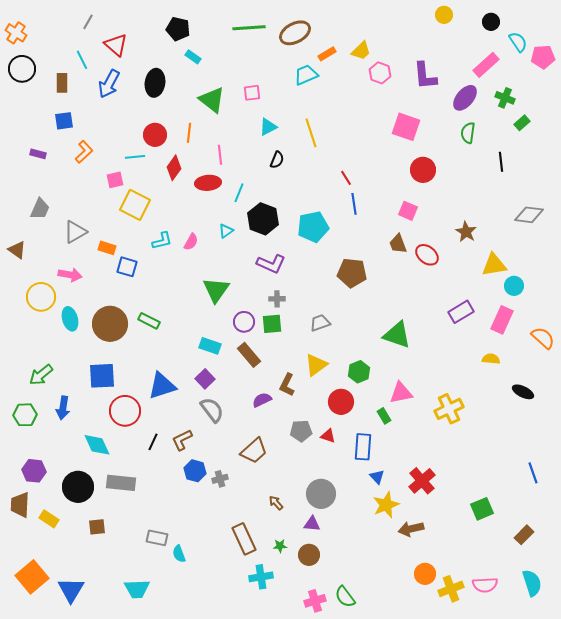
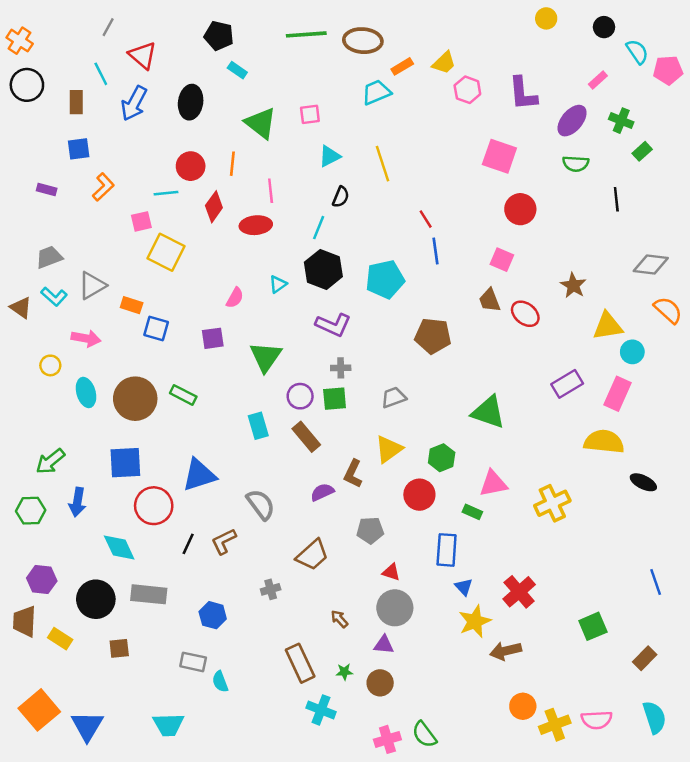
brown ellipse: (295, 33) -> (363, 41), turned 32
pink rectangle: (486, 65) -> (598, 80), size x0.6
green semicircle: (468, 133) -> (576, 164), turned -95
cyan line: (239, 193) -> (319, 228), moved
gray trapezoid: (40, 209) -> (49, 257), turned -135
cyan L-shape: (162, 241) -> (54, 297), moved, turned 55
yellow circle: (41, 297) -> (50, 365), size x0.6
orange semicircle: (543, 338) -> (668, 310), moved
cyan rectangle: (210, 346) -> (258, 426), turned 55
yellow semicircle: (491, 359) -> (604, 442), size x1.8
purple square: (205, 379) -> (213, 338), moved, turned 36
green rectangle: (384, 416) -> (472, 512), turned -35
red triangle: (328, 436) -> (391, 572), moved
blue hexagon: (195, 471) -> (213, 615), moved
cyan cross: (261, 577) -> (321, 710), turned 30

